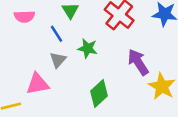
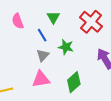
pink semicircle: (24, 17) -> (18, 21), turned 70
pink triangle: (38, 84) -> (41, 79), moved

